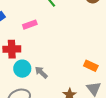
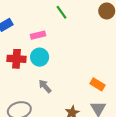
cyan circle: (22, 69) -> (40, 57), moved

